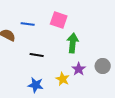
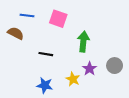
pink square: (59, 20) -> (58, 19), moved
blue line: (28, 24) -> (27, 16), moved

